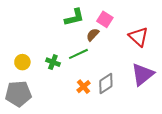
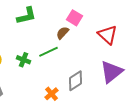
green L-shape: (74, 17) -> (27, 16), moved
orange cross: (84, 87) -> (52, 94), moved

